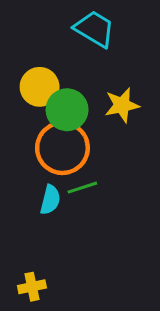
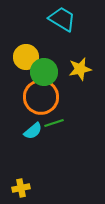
cyan semicircle: (50, 200) -> (33, 131), turned 36

